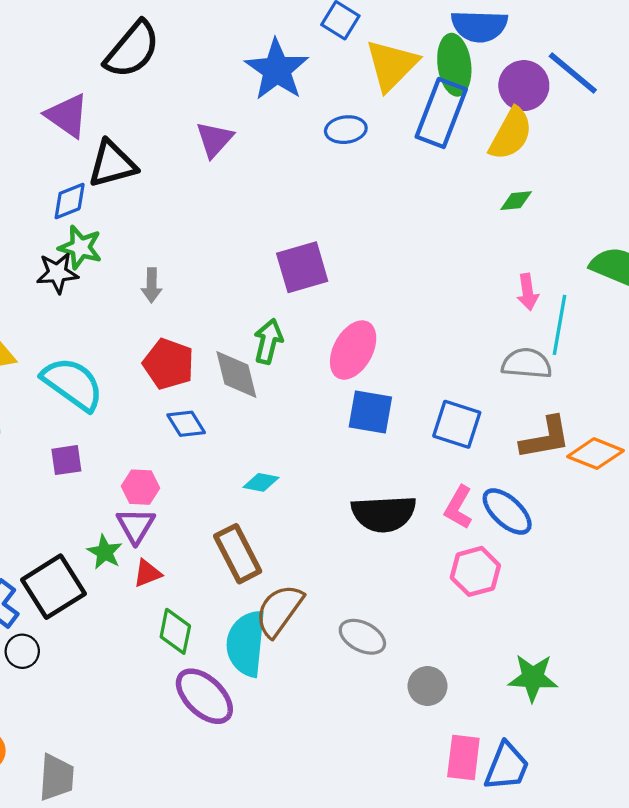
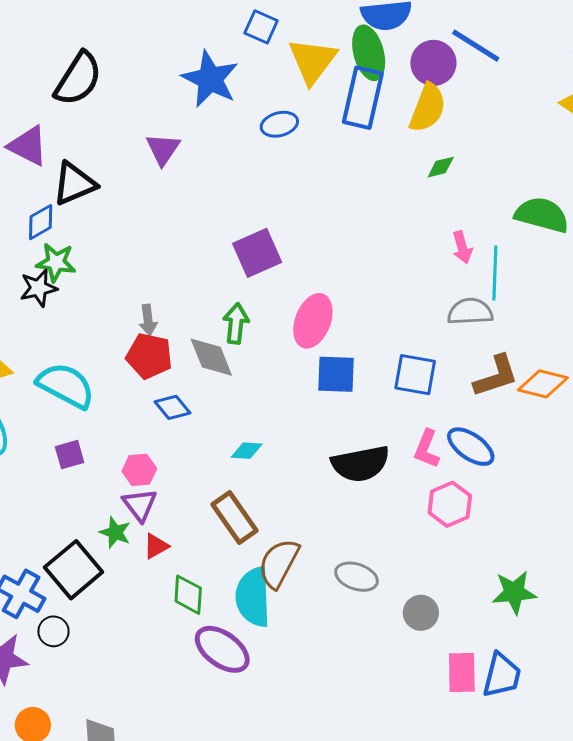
gray arrow: (152, 285) -> (148, 320), moved

